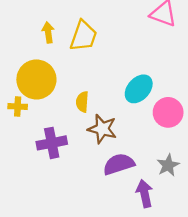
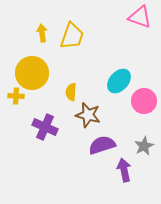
purple cross: (52, 143) -> (45, 127), turned 35

